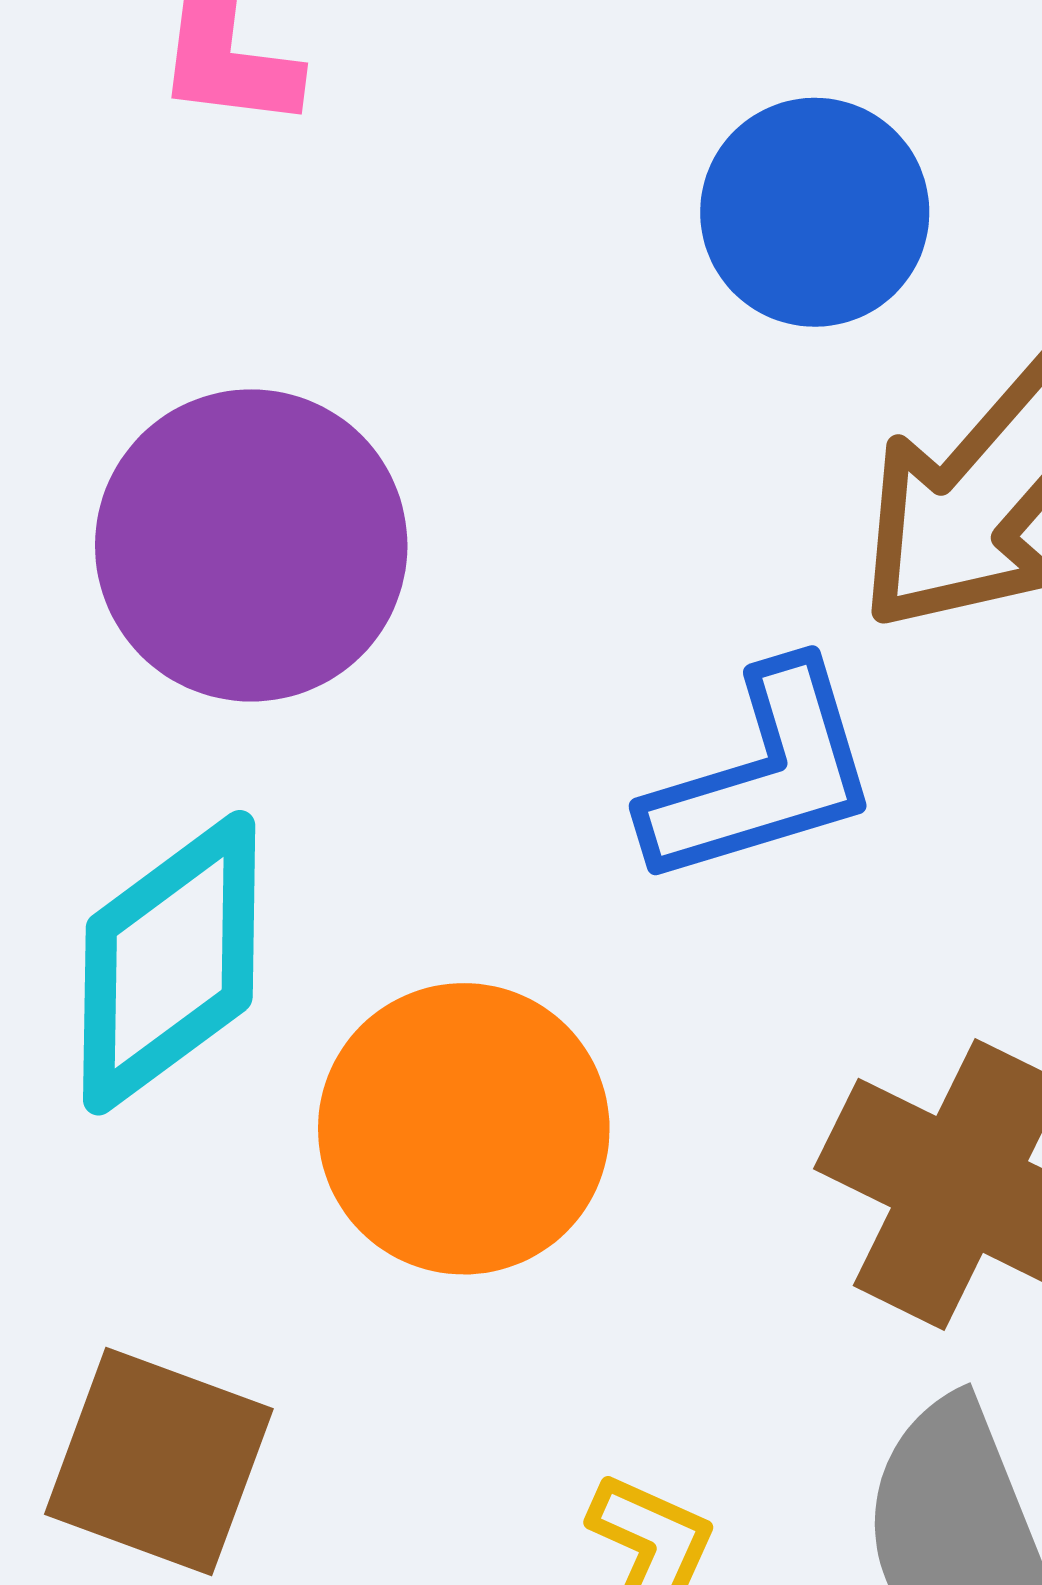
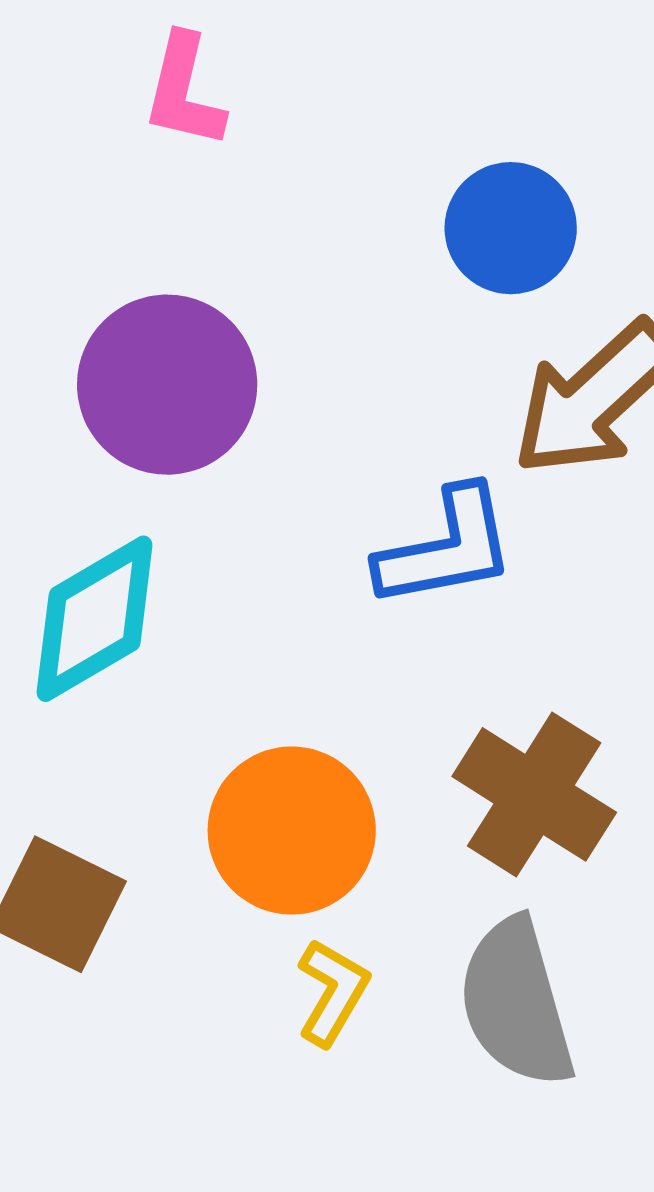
orange circle: (464, 1129) -> (292, 831), moved

